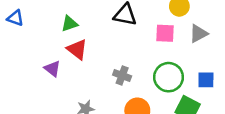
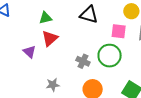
red triangle: (77, 49) -> (50, 38), turned 36
green circle: (169, 77) -> (110, 56), moved

